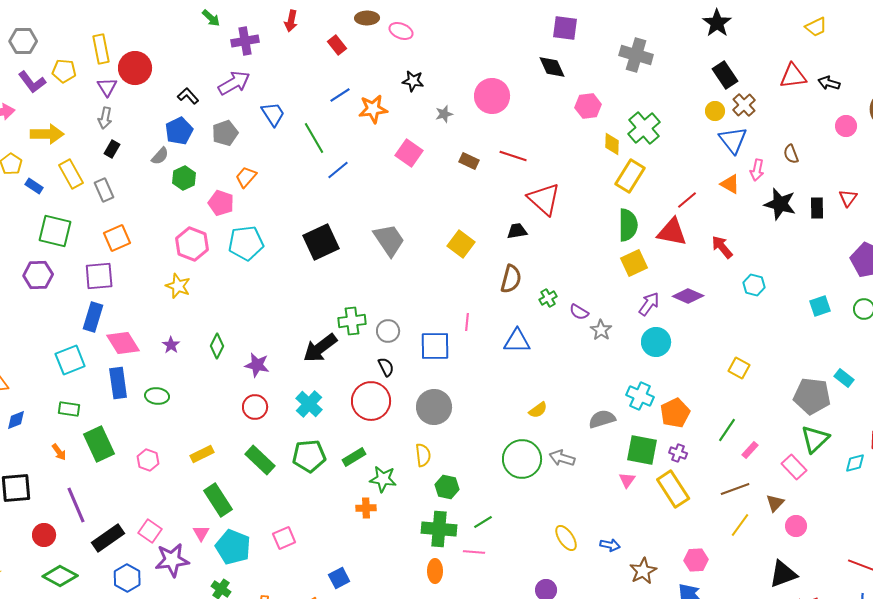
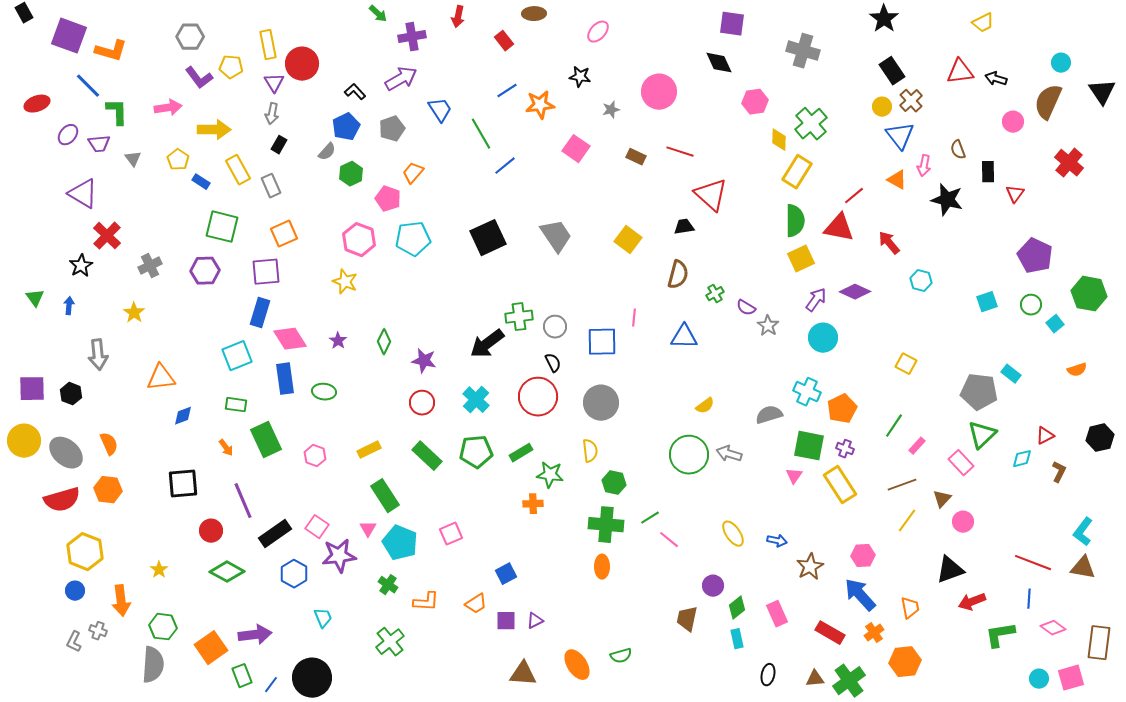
pink ellipse: (401, 31) -> (598, 32), moved, turned -70
black rectangle: (817, 208) -> (988, 172), moved
pink line: (474, 552) -> (669, 540), moved, turned 35

